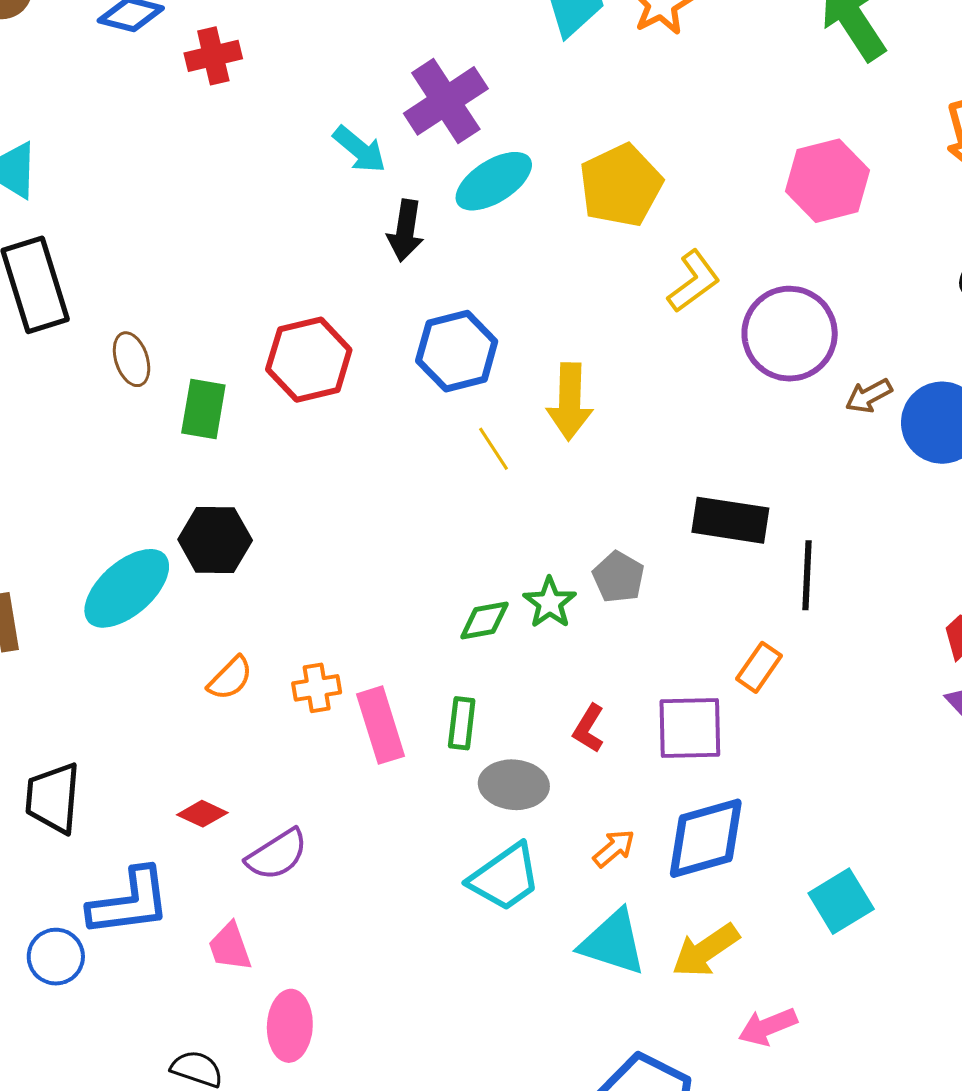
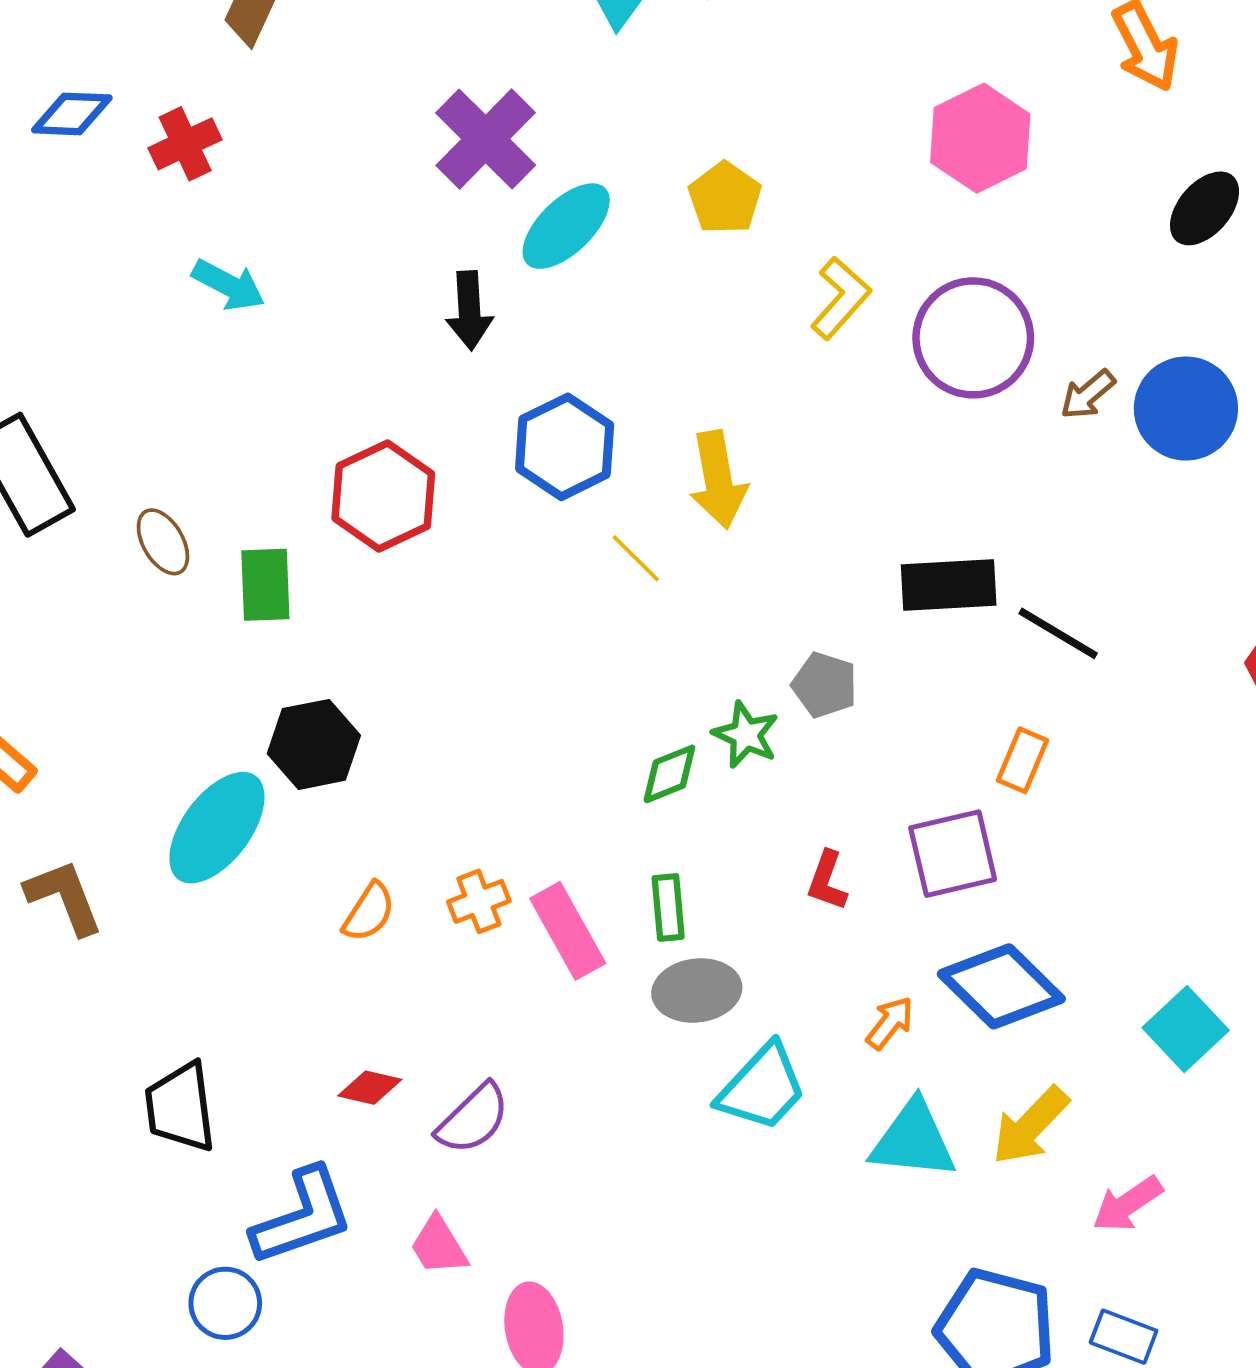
cyan arrow: (360, 149) -> (229, 285), moved
yellow pentagon: (621, 185) -> (725, 198), size x0.7
black line: (807, 575) -> (1058, 633), turned -50
gray ellipse: (514, 785) -> (697, 990), moved
blue diamond: (706, 838) -> (1001, 986), turned 72

